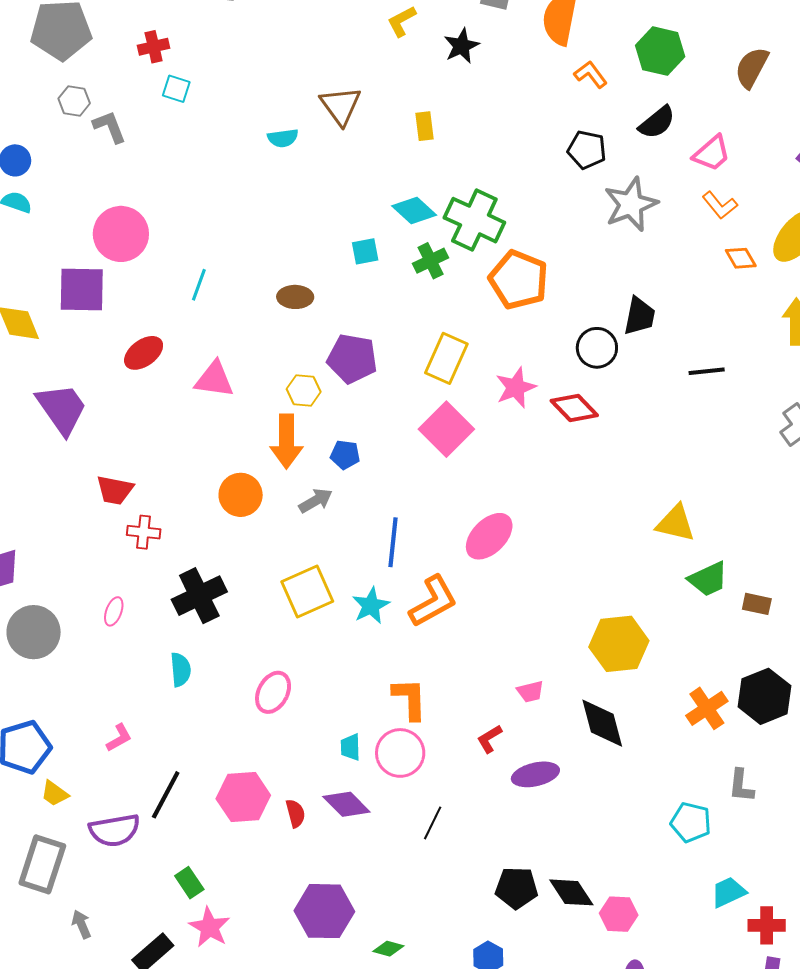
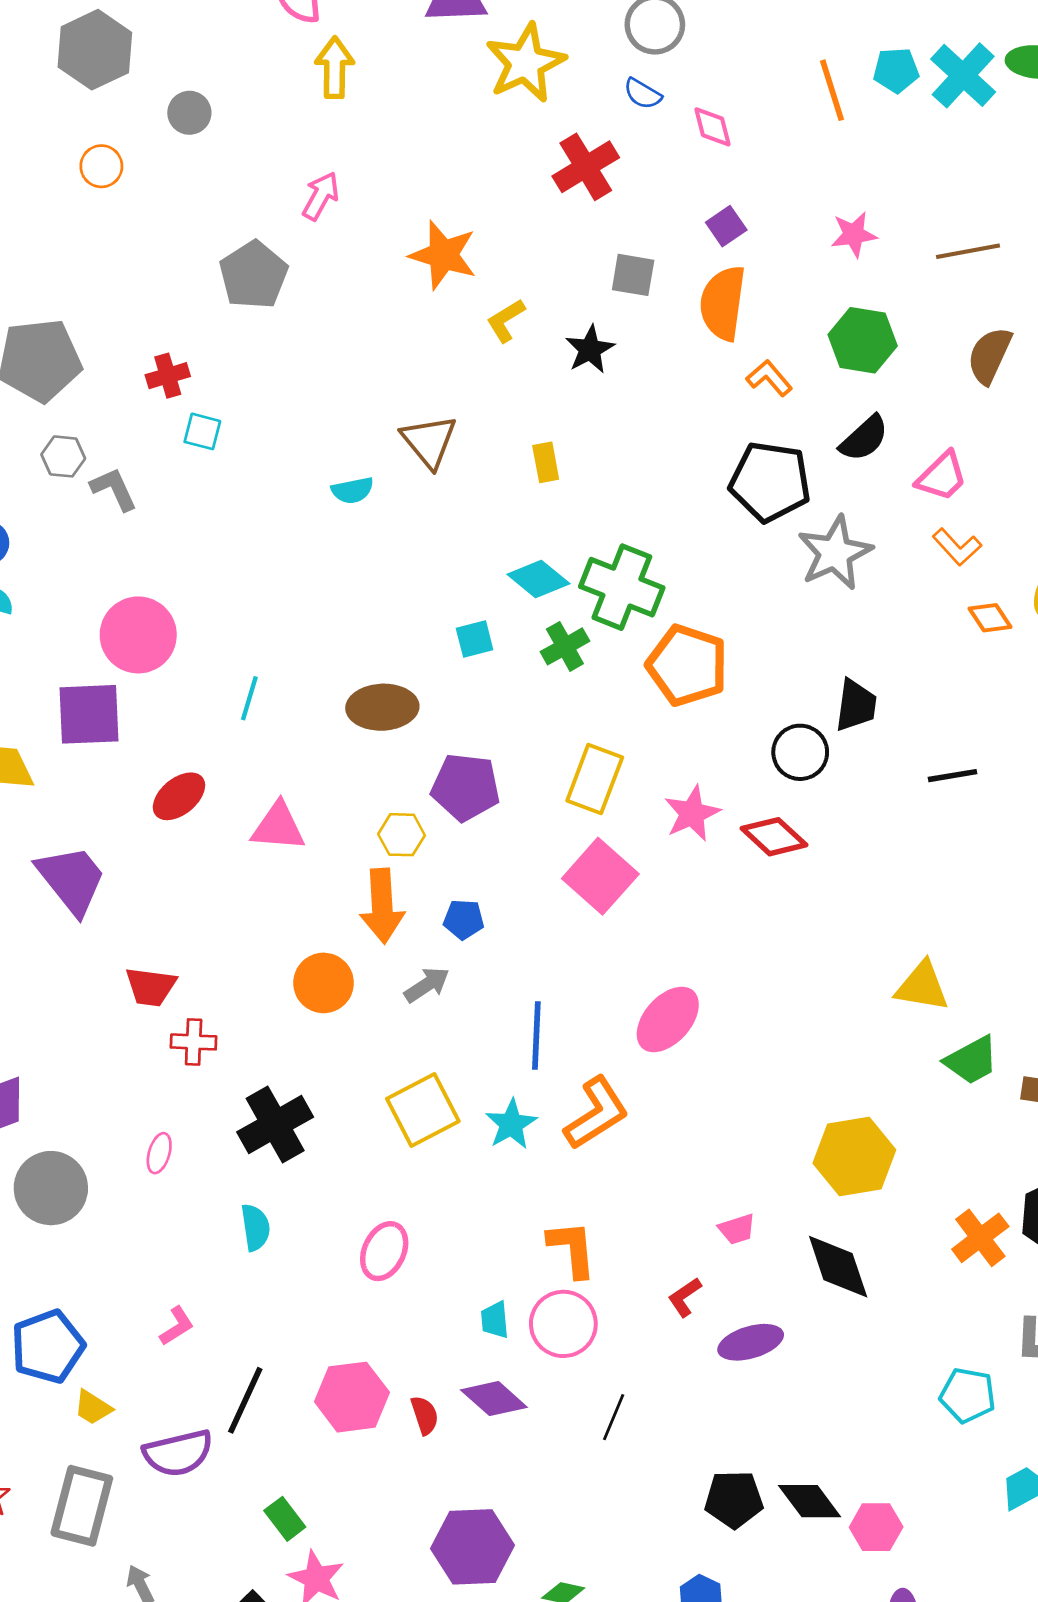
black pentagon: (587, 150) -> (770, 482), size x1.5
brown ellipse: (295, 297) -> (382, 707), size x1.4

